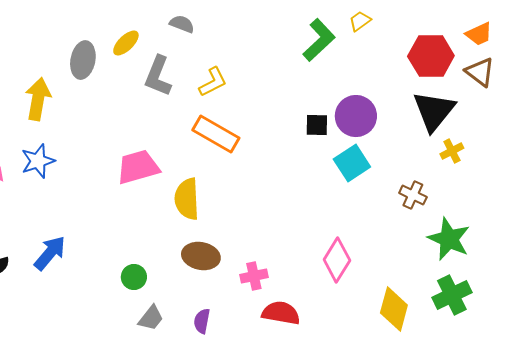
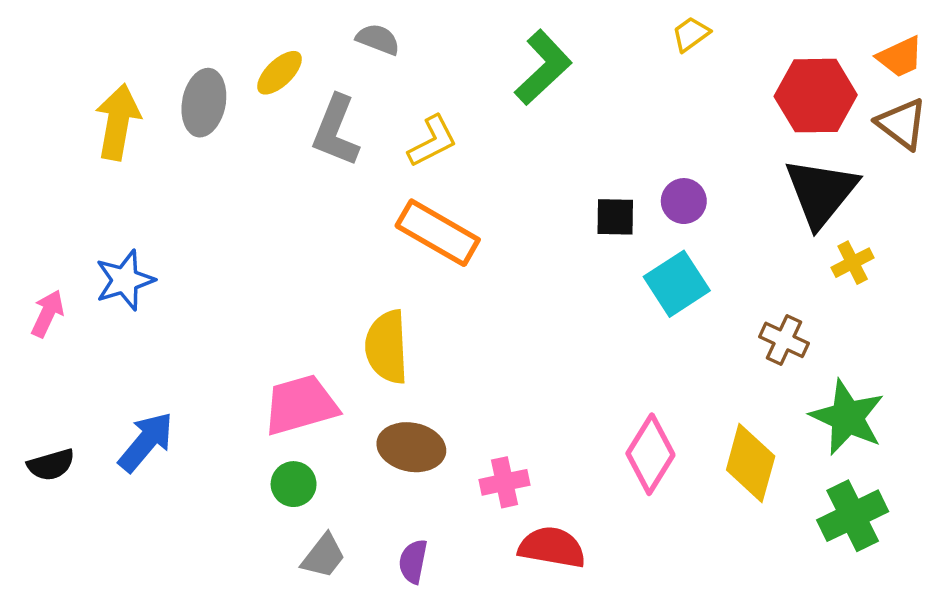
green L-shape: (319, 40) -> (543, 67), moved
yellow arrow: (38, 99) -> (118, 122), moved
purple circle: (356, 116) -> (684, 201), size x0.6
pink trapezoid: (138, 167) -> (301, 405), moved
yellow diamond: (394, 309) -> (751, 463), moved

